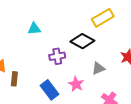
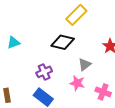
purple cross: (57, 56) -> (44, 72), moved
pink star: (76, 84) -> (77, 83), moved

